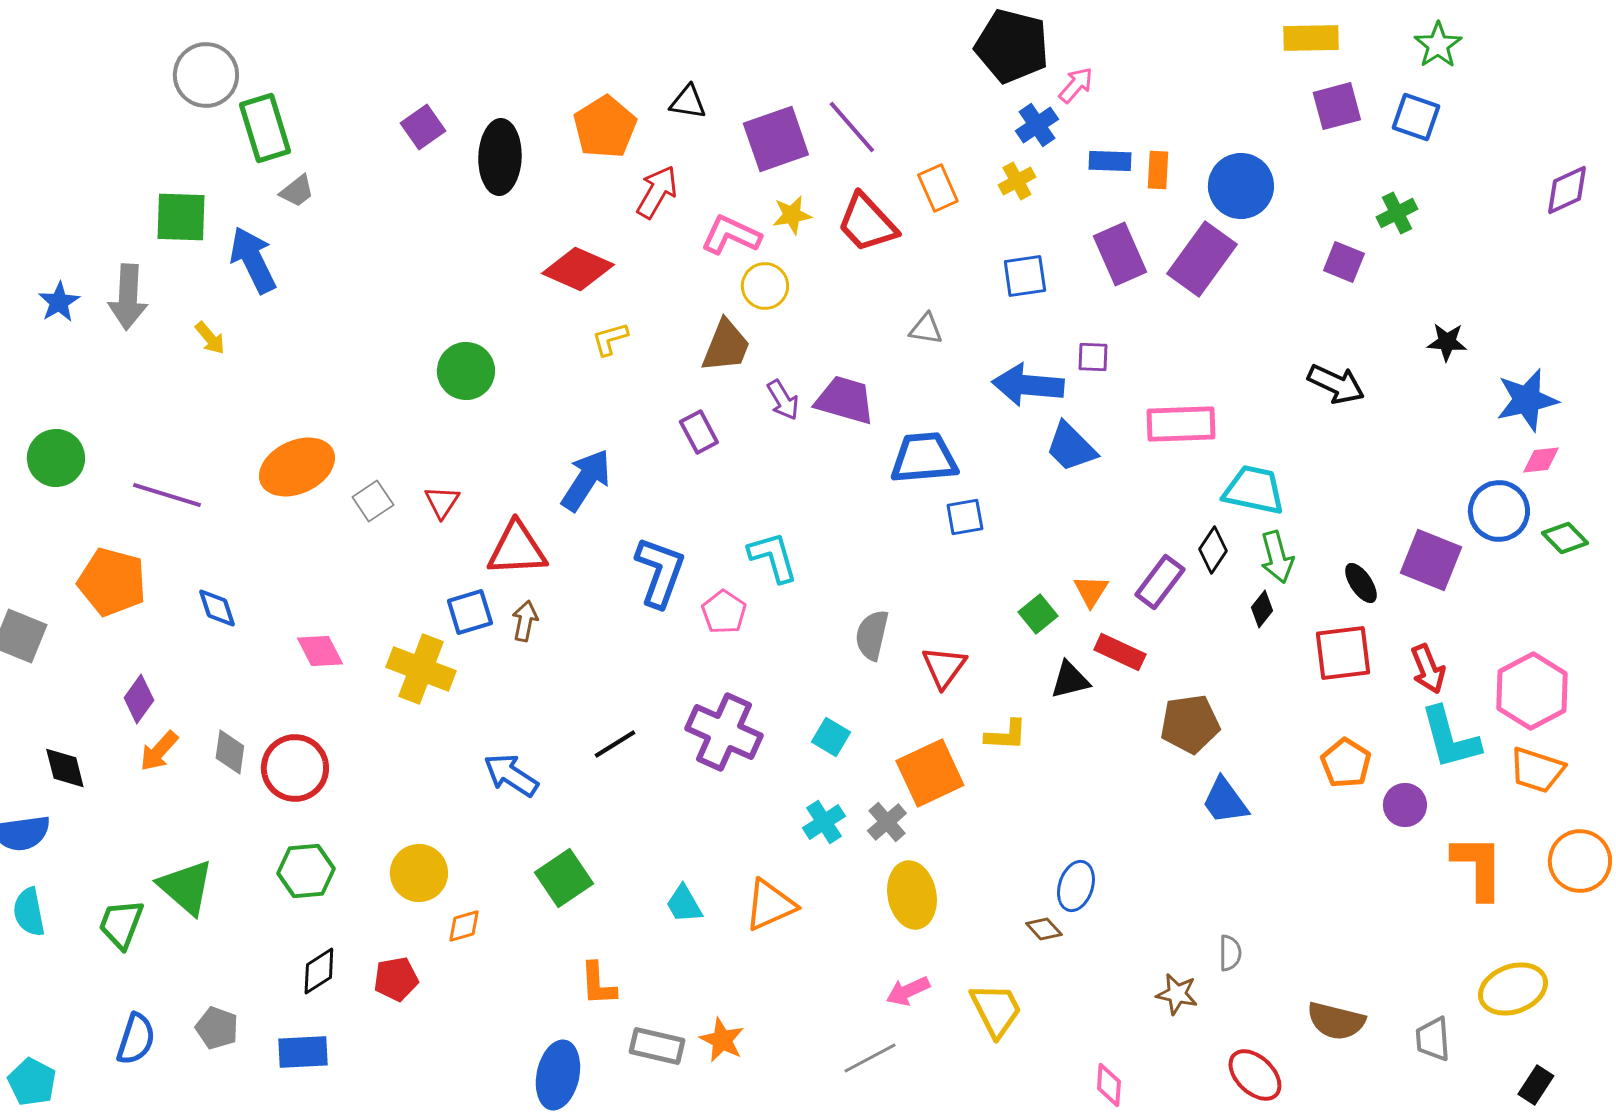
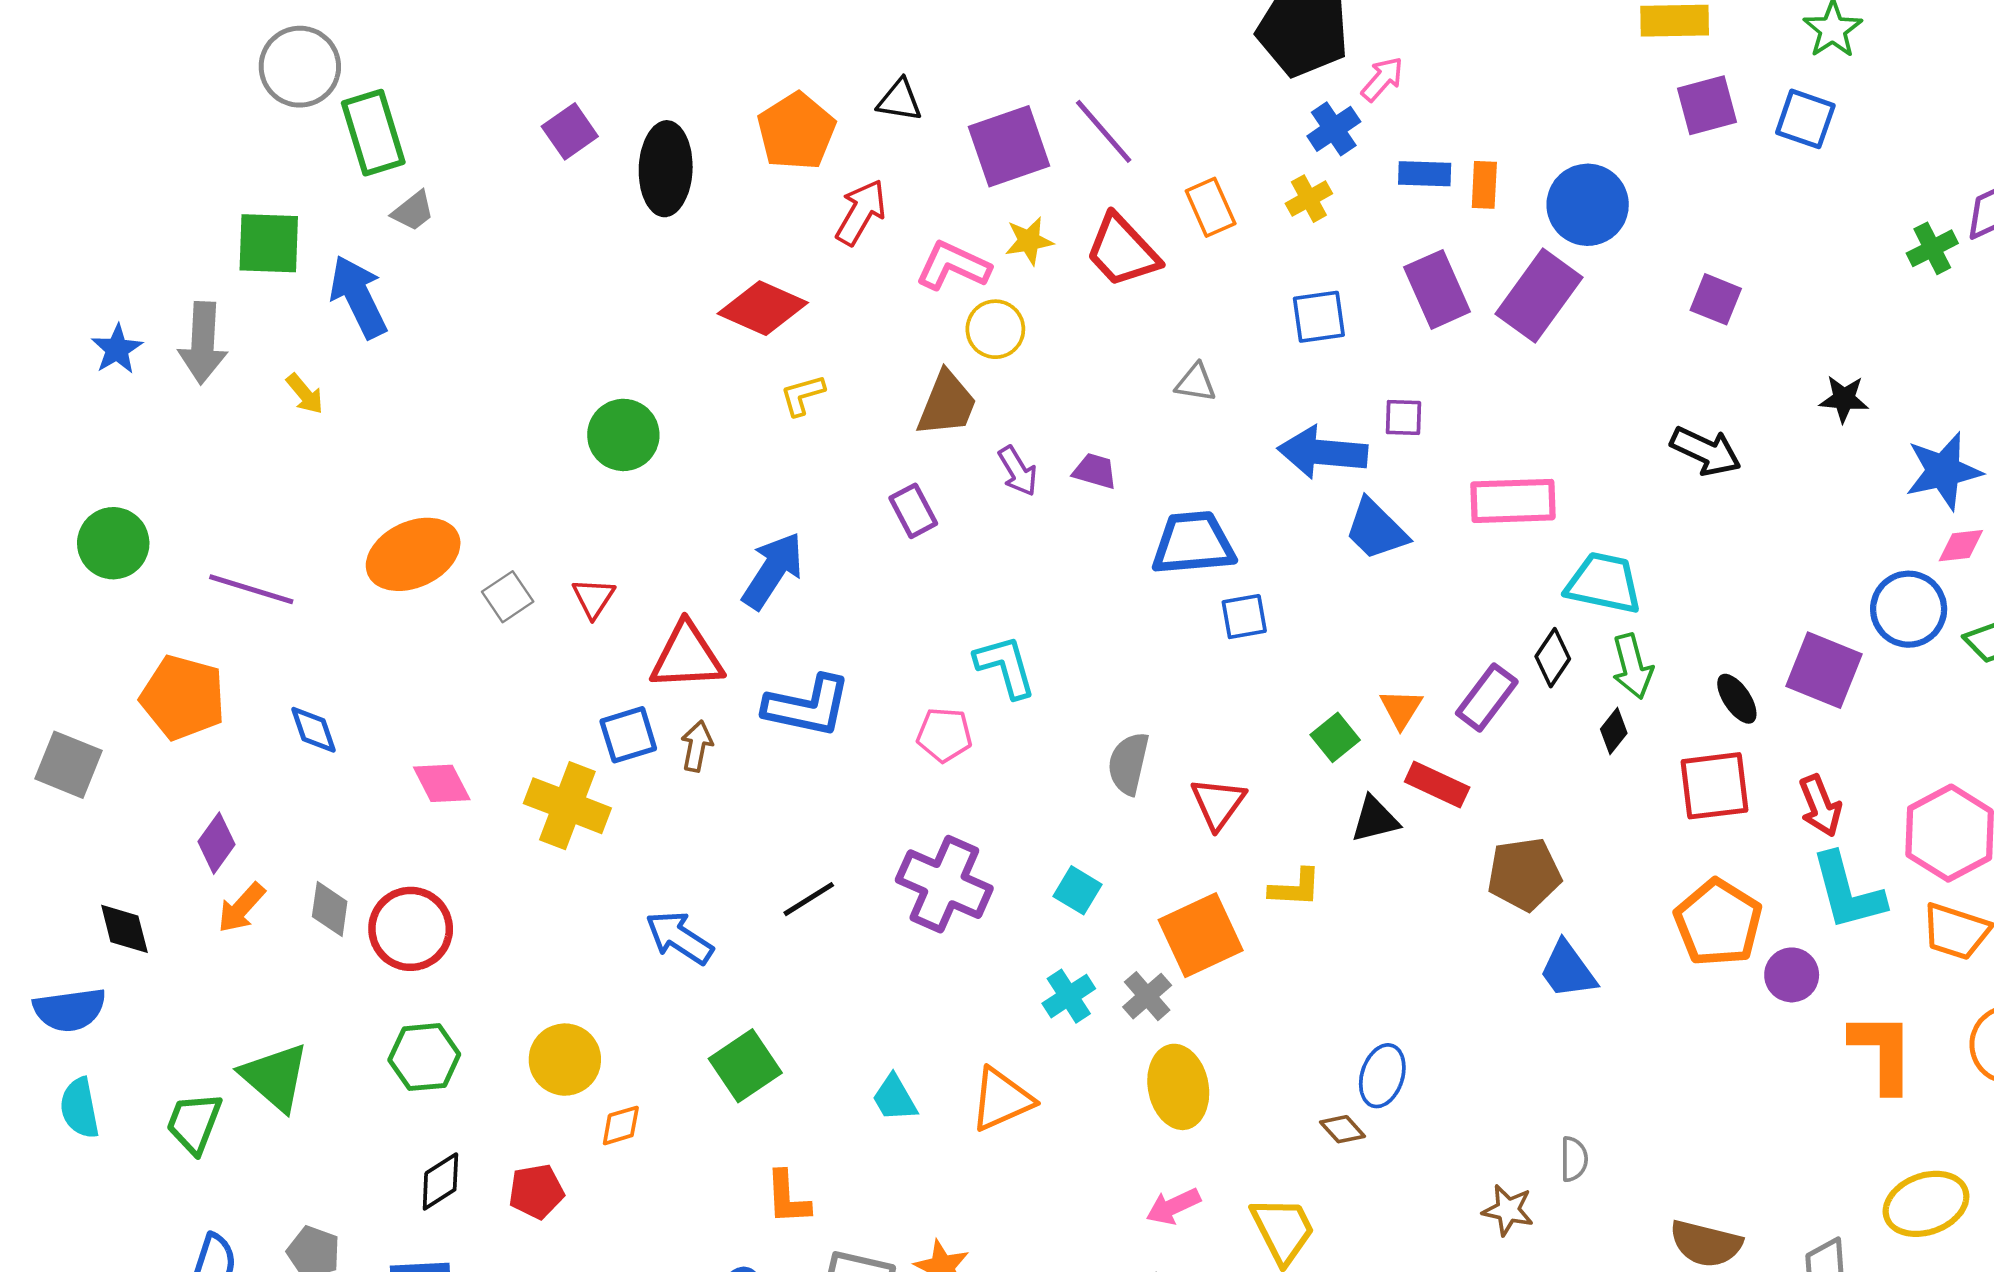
green cross: (1397, 213) -> (1932, 248), moved
purple trapezoid: (845, 400) -> (1095, 471), size x0.6
blue L-shape: (660, 572) -> (807, 706), moved, turned 82
pink pentagon: (724, 612) -> (944, 735), turned -30
orange pentagon: (1346, 763) -> (1718, 923), size x1.4

